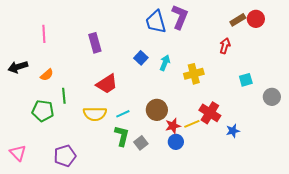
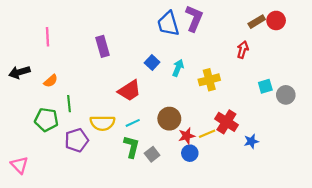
red trapezoid: (107, 84) -> (129, 91), moved
gray circle: (272, 97) -> (286, 95), moved
purple pentagon: (65, 156) -> (77, 140), moved

